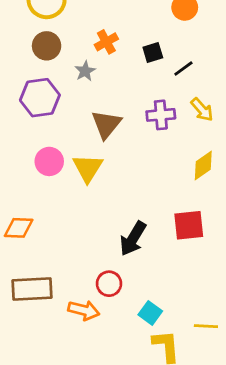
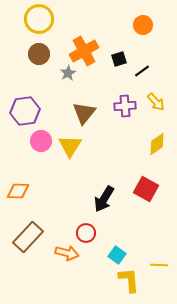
orange cross: (106, 42) -> (84, 51), size x1.6
purple hexagon: (40, 98) -> (25, 111), moved
red square: (189, 225) -> (146, 189), turned 35
brown rectangle: (32, 289) -> (28, 237), turned -44

